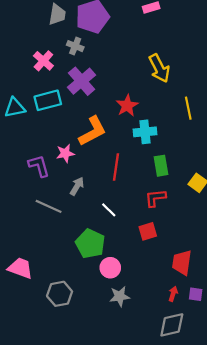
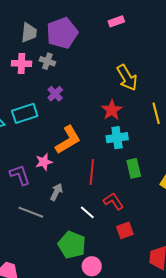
pink cross: (43, 61) -> (22, 63), moved, turned -36
purple cross: (81, 81) -> (55, 94), size x0.6
red star: (127, 106) -> (112, 110), moved
red L-shape: (155, 198) -> (113, 201), moved, turned 65

